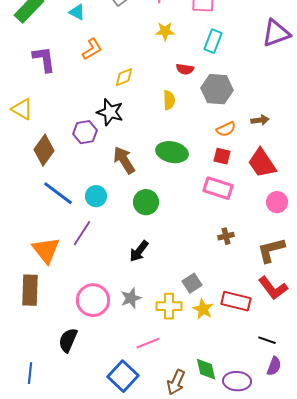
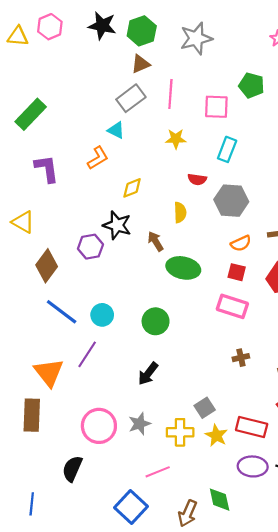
cyan triangle: (77, 12) -> (116, 130), moved
brown arrow: (124, 160) -> (156, 241), moved, size x0.7
purple ellipse: (237, 381) -> (253, 466), moved

